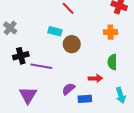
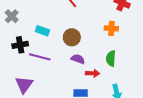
cyan rectangle: (55, 31) -> (42, 31), moved
purple semicircle: (68, 89) -> (78, 59), moved, turned 56

